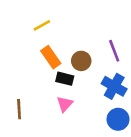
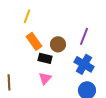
yellow line: (42, 25) -> (27, 16), turned -40
purple line: (114, 51) -> (84, 36), turned 42

